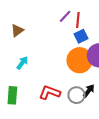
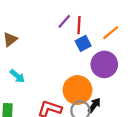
orange circle: (80, 60) -> (77, 90), moved
cyan arrow: (22, 63) -> (17, 76), turned 96

